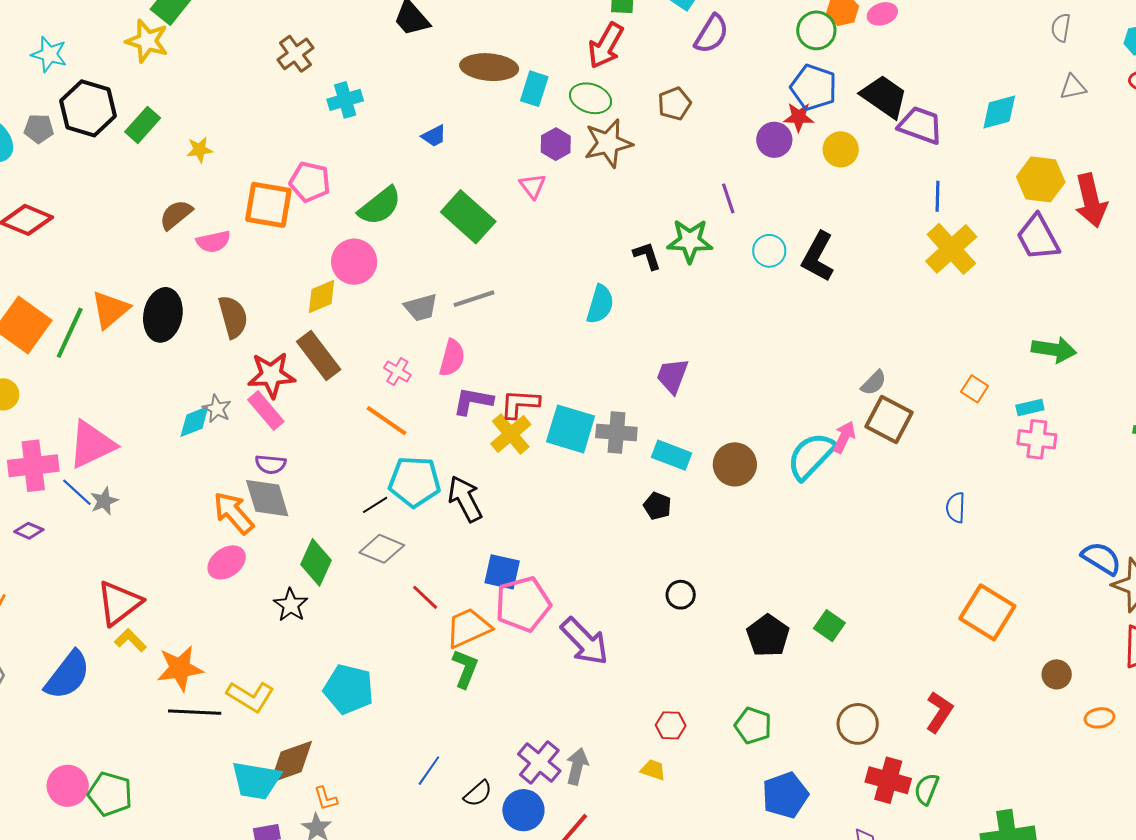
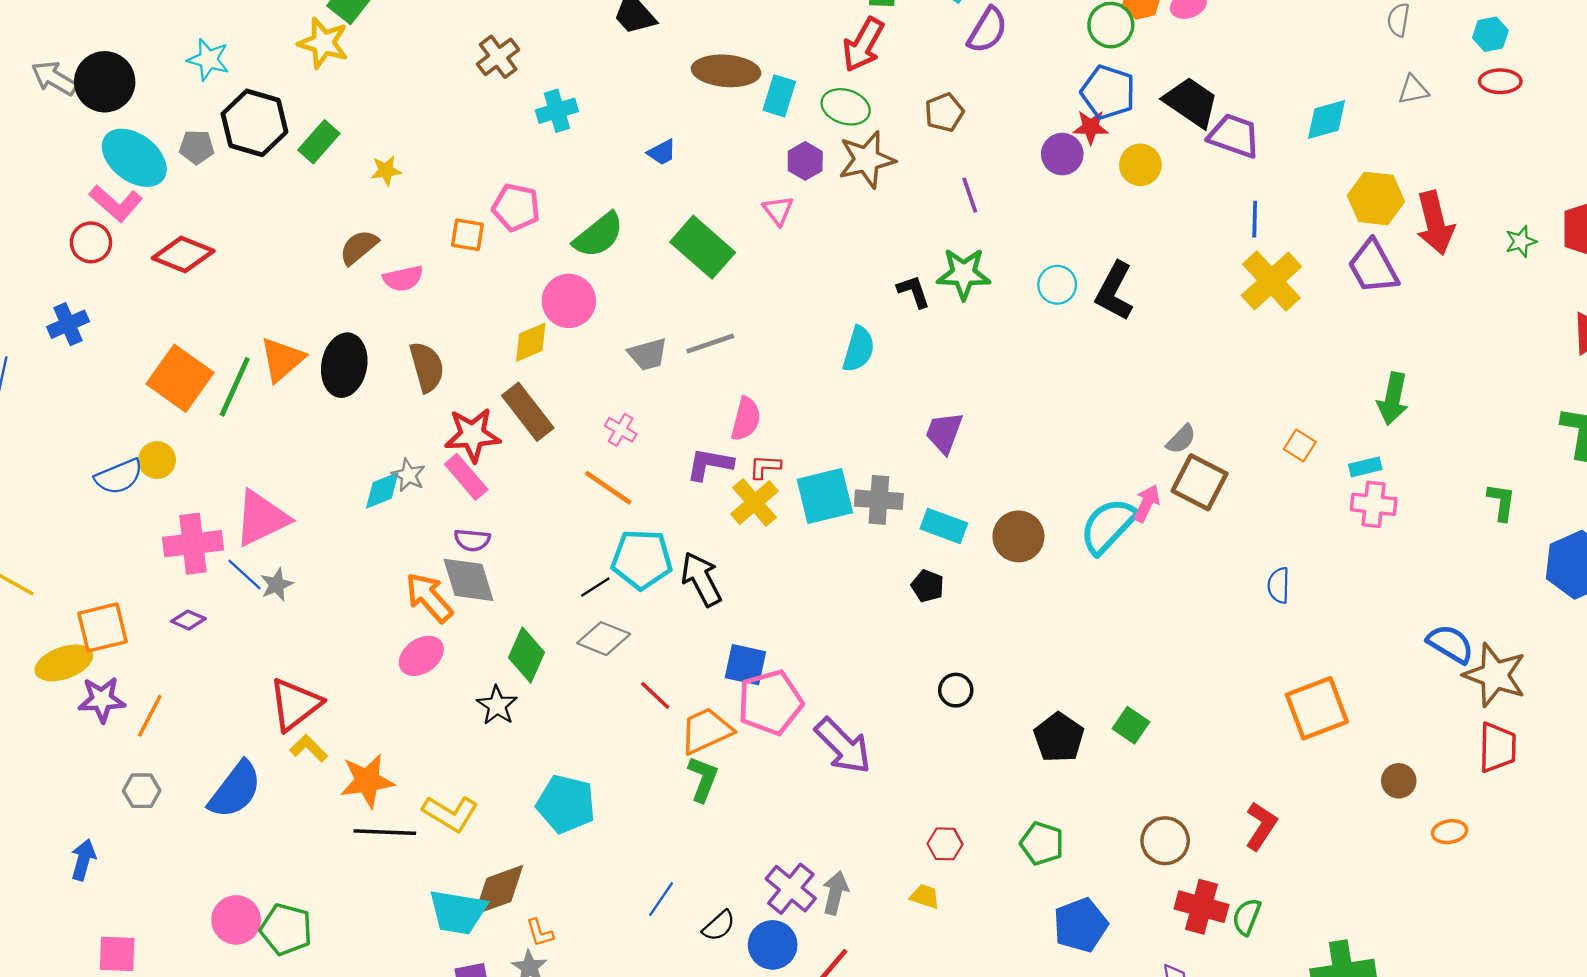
purple line: (728, 198) -> (970, 195), moved
orange square: (268, 205) -> (467, 235), size x0.6
green arrow: (1054, 350) -> (1393, 399), turned 93
pink semicircle: (452, 358) -> (746, 419), moved
red L-shape: (520, 404) -> (765, 467), size x0.7
cyan square: (571, 429) -> (825, 496), turned -30
orange square: (987, 612) -> (1317, 708), turned 38

